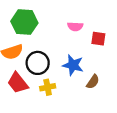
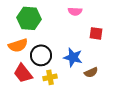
pink semicircle: (75, 27) -> (75, 11), moved
brown semicircle: (93, 82) -> (91, 72), turned 32

